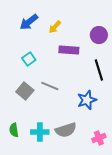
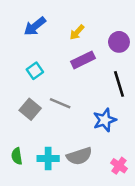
yellow arrow: (55, 27) -> (77, 32), moved
purple rectangle: (69, 50) -> (83, 60), turned -30
pink cross: (99, 138) -> (119, 166), turned -32

